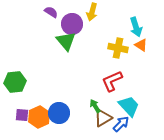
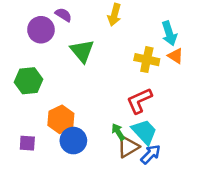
purple circle: (72, 24) -> (41, 30), moved
green hexagon: (15, 82) -> (29, 81), moved
cyan trapezoid: (129, 106) -> (144, 132), moved
orange hexagon: (39, 117) -> (61, 119), moved

